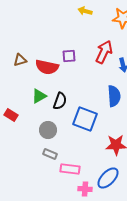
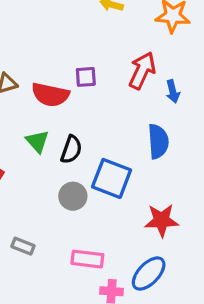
green triangle: (39, 96) -> (37, 141), turned -42
gray circle: (48, 130) -> (73, 196), moved
gray rectangle: (50, 154) -> (23, 246), moved

